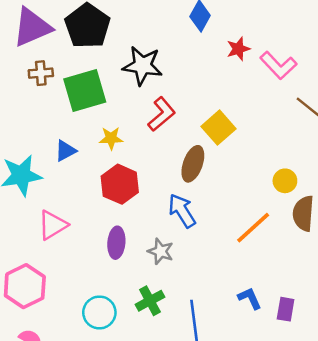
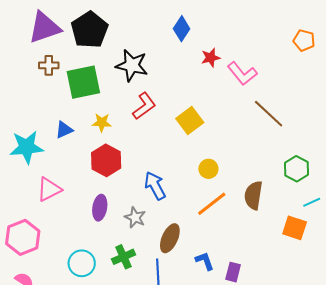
brown ellipse: (193, 164) -> (170, 238), moved
yellow circle: (285, 181) -> (208, 169), moved

